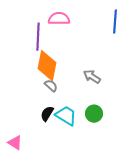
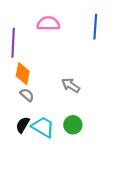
pink semicircle: (59, 19) -> (48, 23), moved
orange diamond: (47, 66) -> (23, 74), size x0.7

